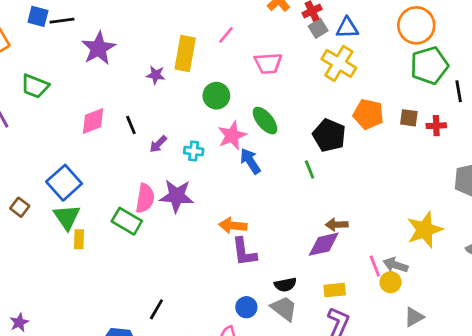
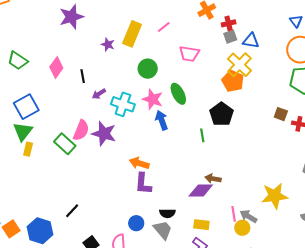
green trapezoid: (35, 86) -> (18, 61), moved
orange pentagon: (368, 114) -> (233, 81), moved
pink diamond: (93, 121) -> (56, 67), turned -45
pink star: (232, 135) -> (153, 99), turned 30
cyan cross: (194, 151) -> (123, 104), size x1.6

